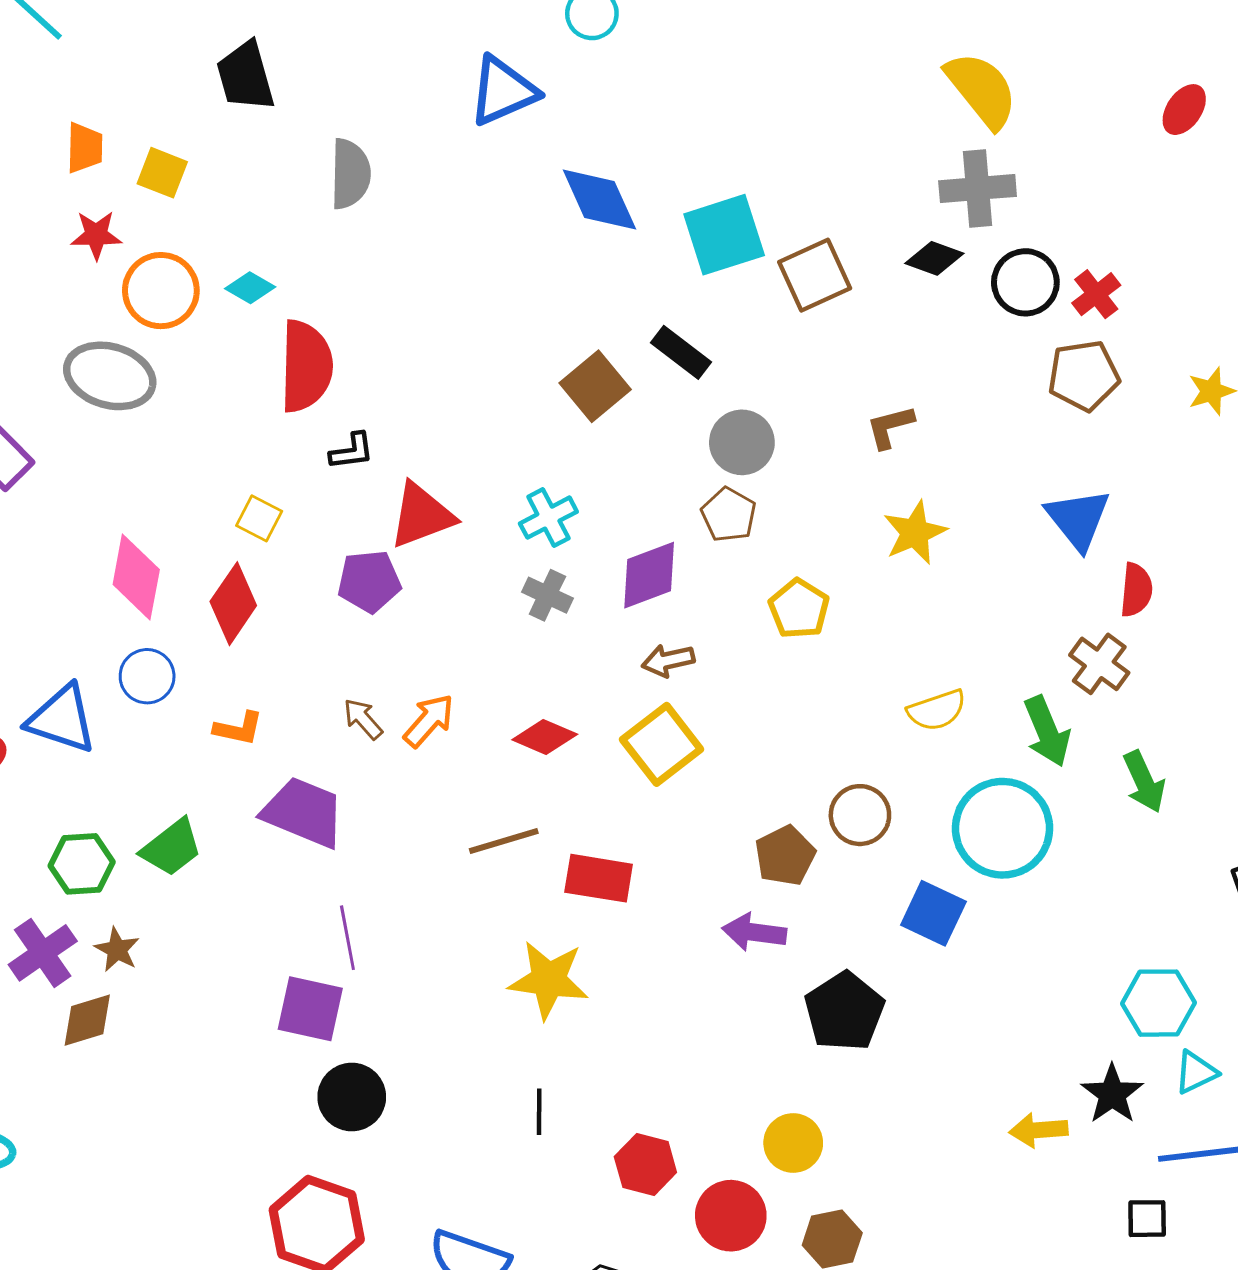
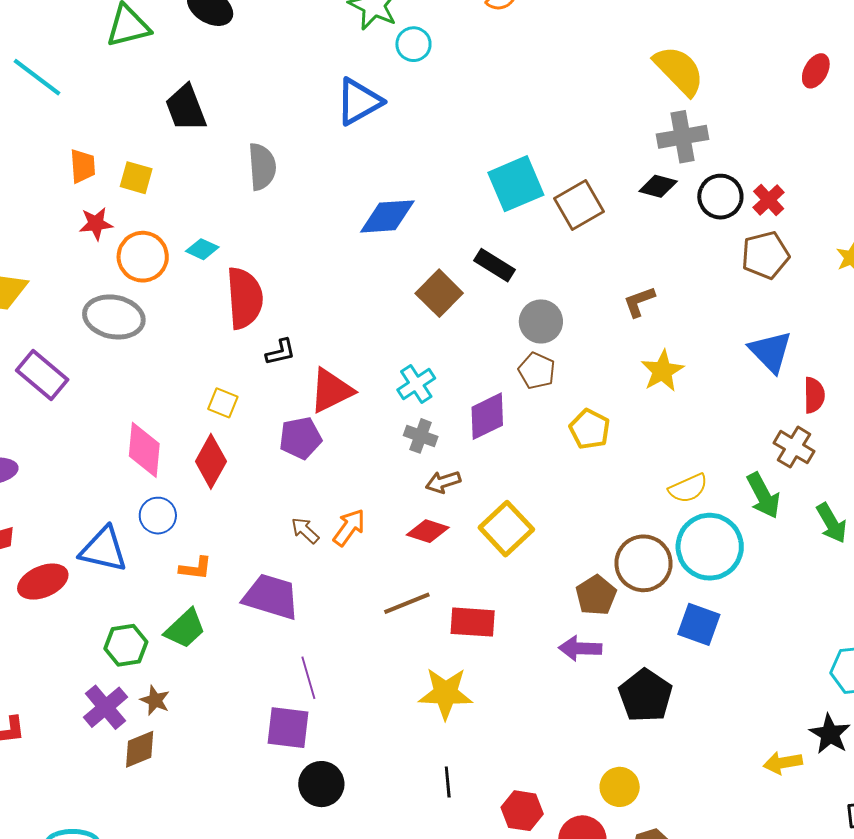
blue diamond: (599, 200) -> (387, 216), moved, turned -64
brown arrow: (668, 660) -> (443, 482), moved
orange L-shape: (238, 728) -> (196, 568), moved
brown circle: (860, 815) -> (644, 563), size x1.4
cyan circle: (1003, 828) -> (710, 547), moved

